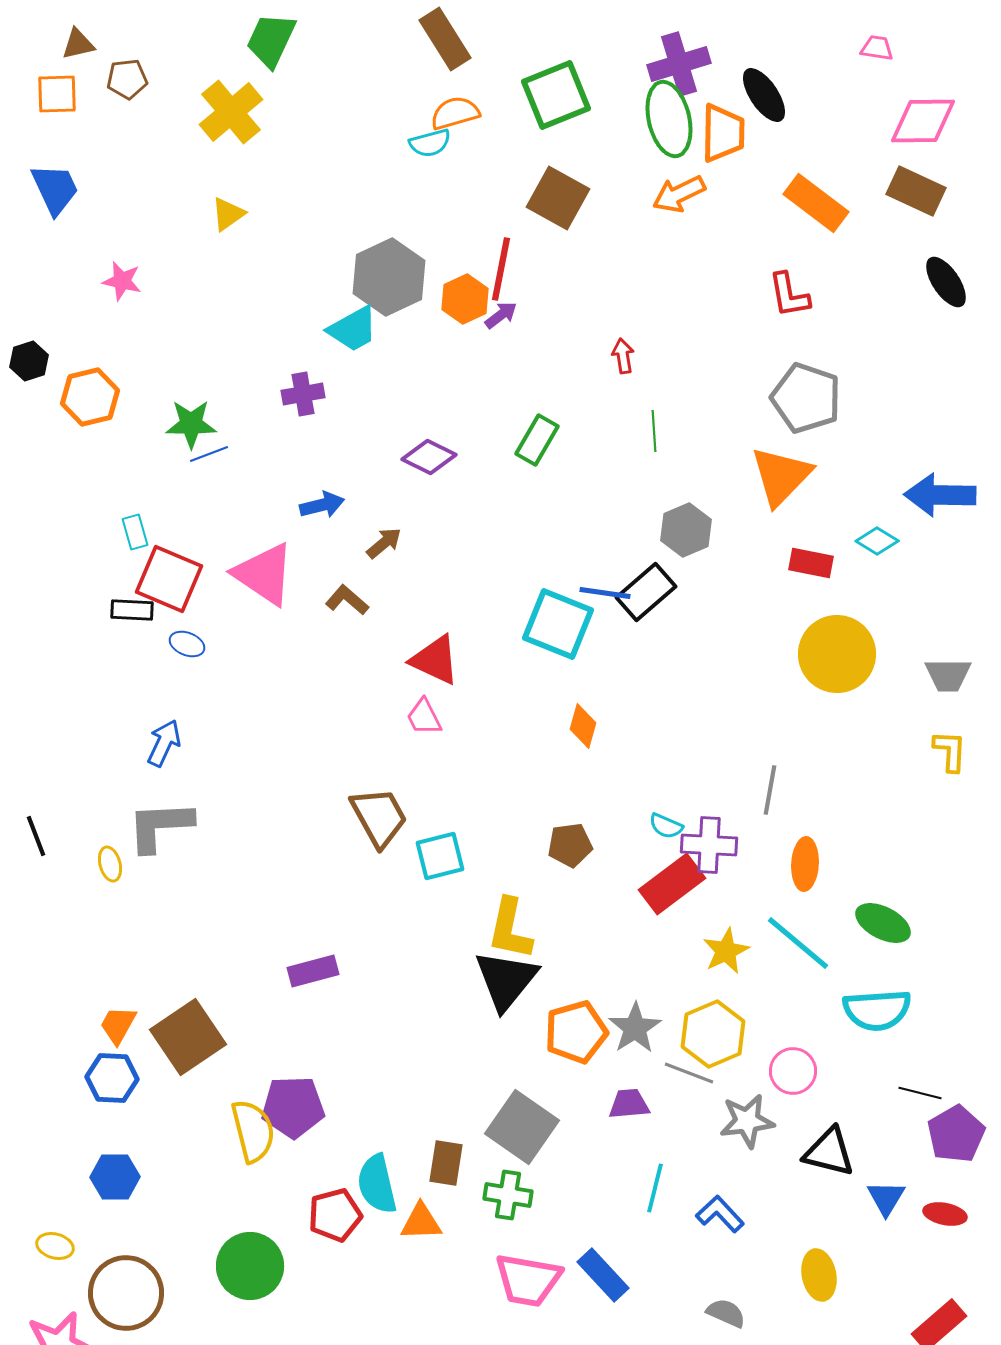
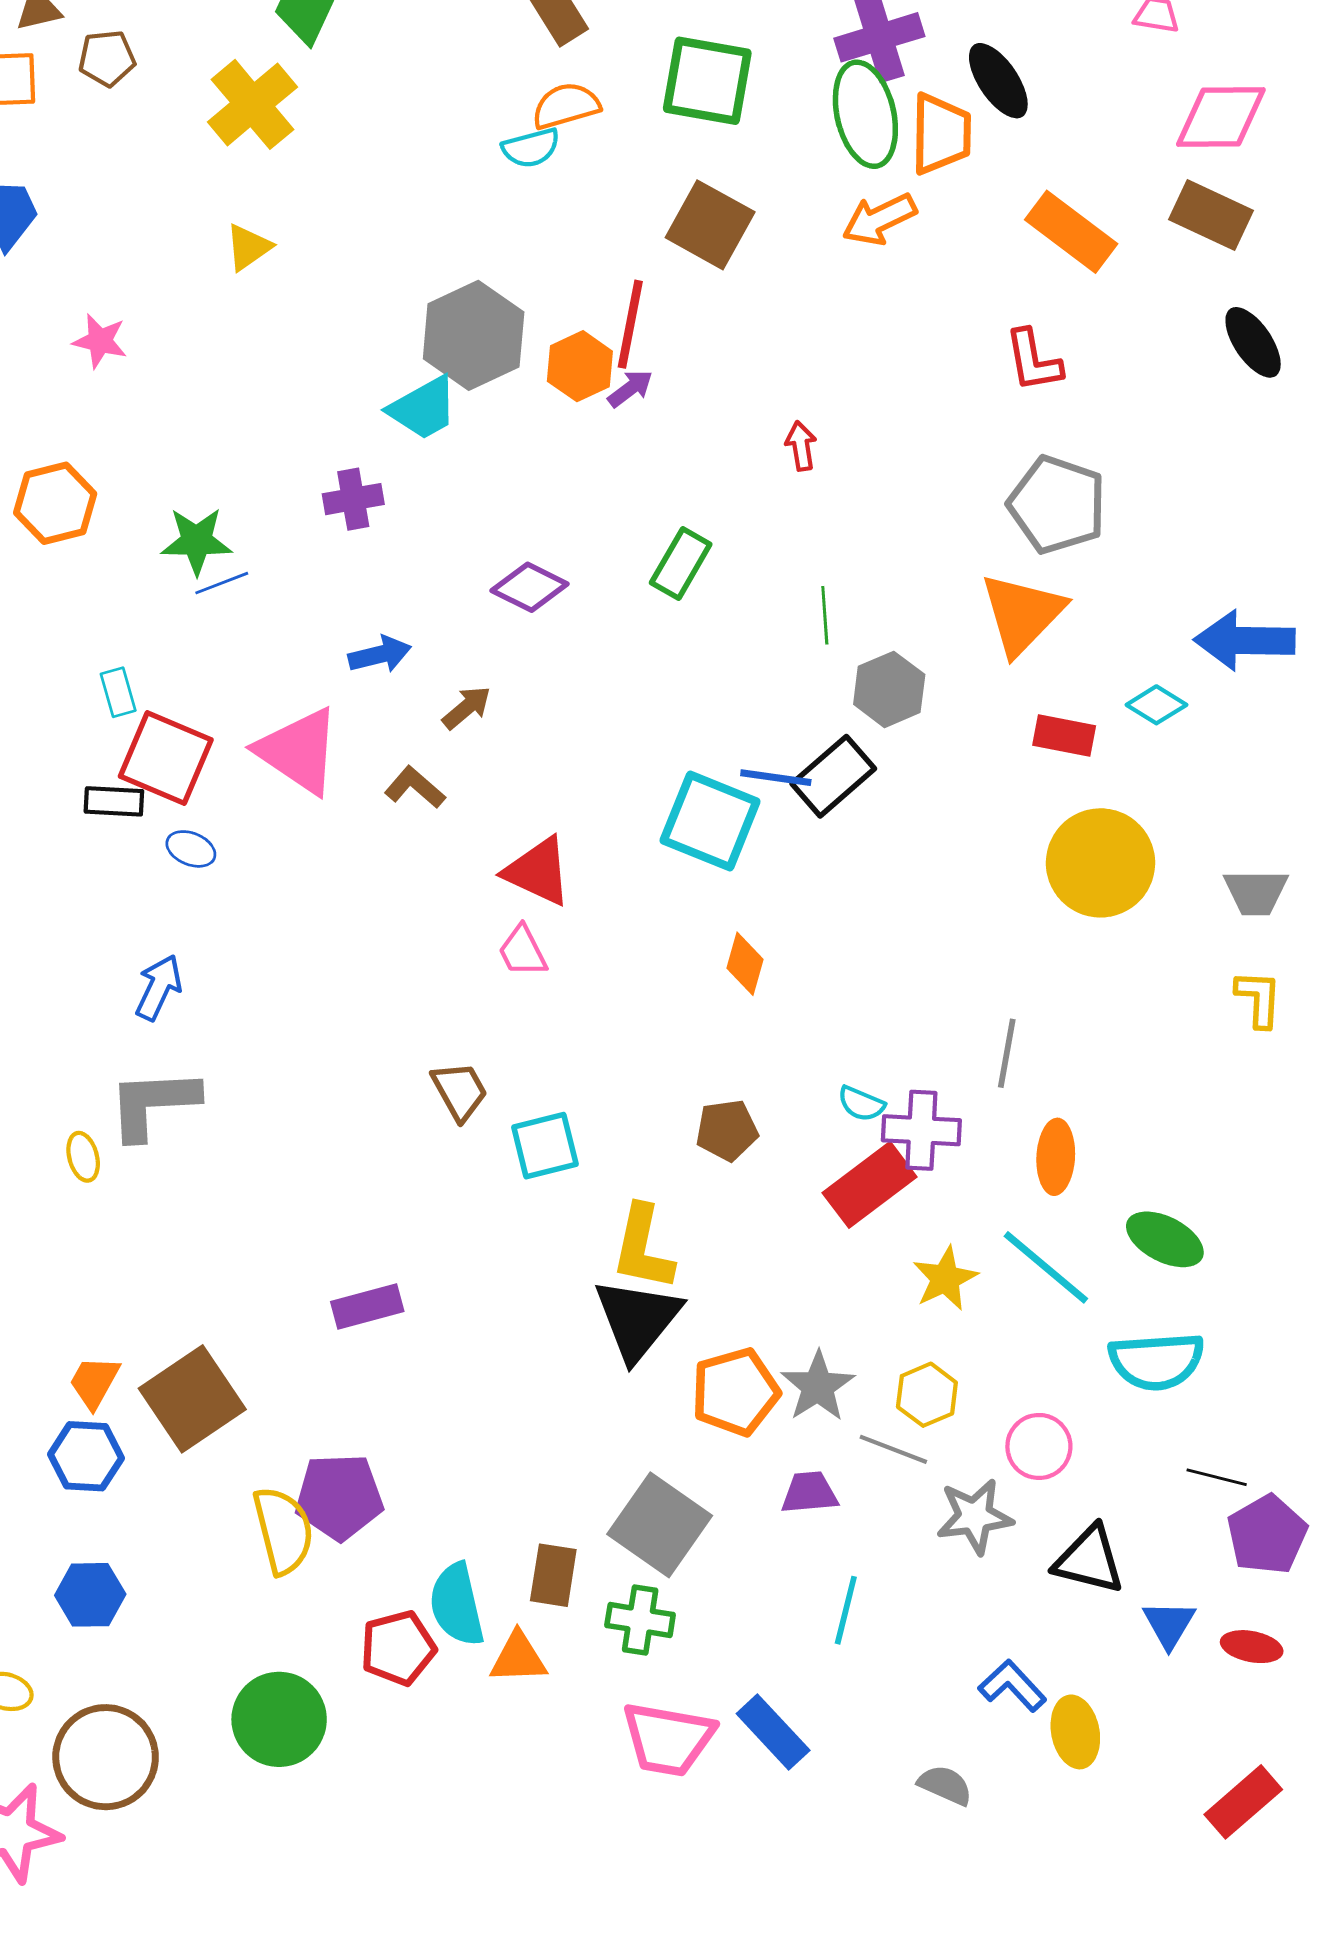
green square: (556, 95) -> (707, 81), turned 32
green line: (654, 431) -> (825, 615), moved
brown trapezoid: (379, 817) -> (460, 1091), size x0.7
yellow hexagon: (713, 1034) -> (927, 1395), size x0.7
blue L-shape: (720, 1214) -> (1012, 1686), moved

